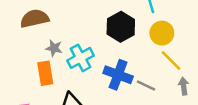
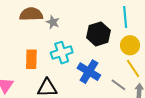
gray star: (54, 48) -> (53, 22), moved
gray line: (146, 86) -> (118, 85), moved

